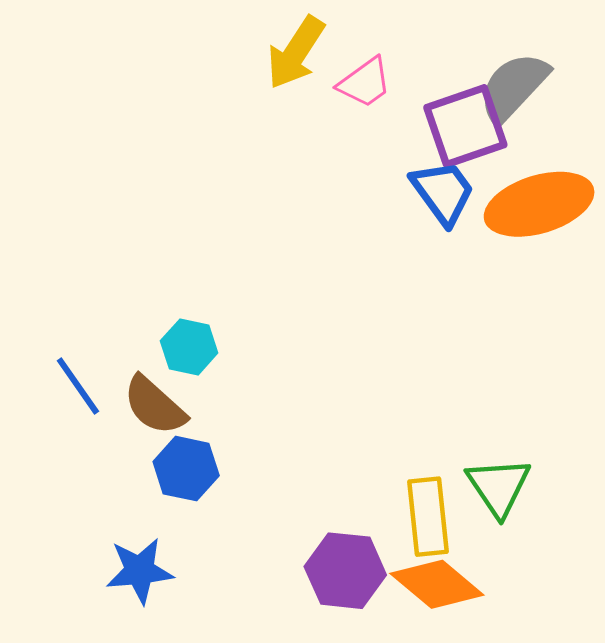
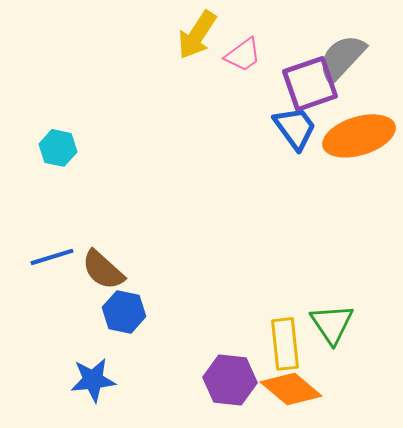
cyan hexagon: (189, 347) -> (58, 148), moved
blue line: (78, 386) -> (52, 257), turned -72

